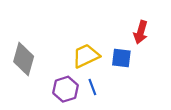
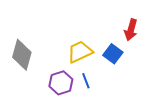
blue square: (121, 58) -> (113, 54), turned 30

